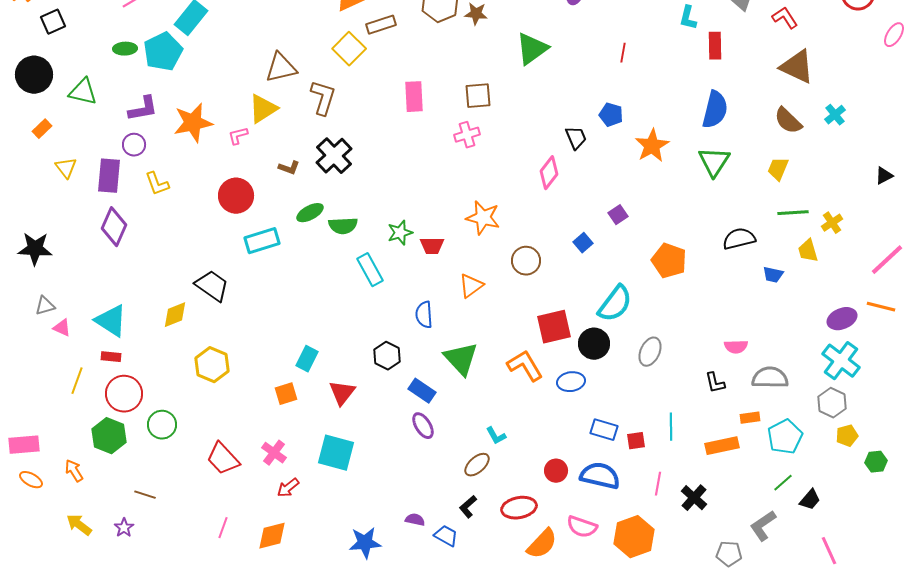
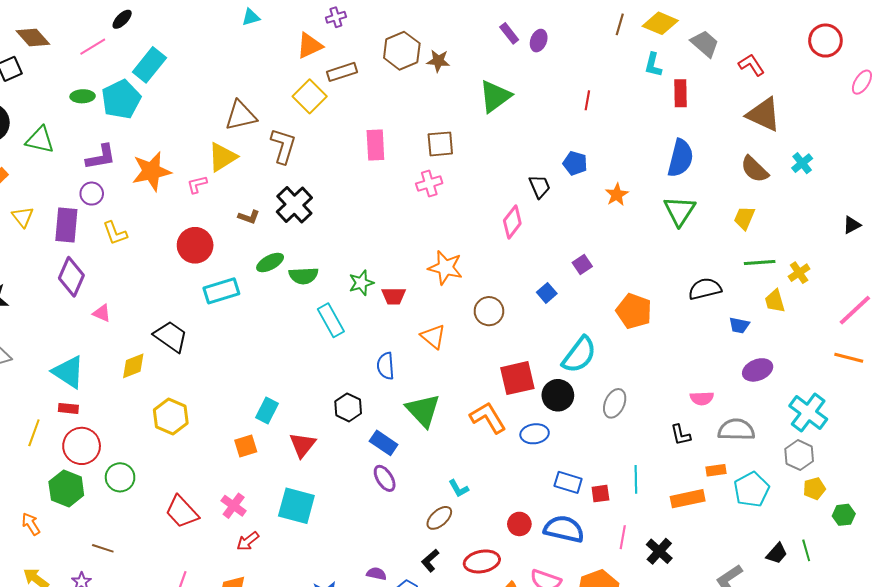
orange star: (652, 146) -> (617, 195), size x0.7
orange triangle: (471, 286) -> (433, 336), turned -44
purple ellipse: (842, 319) -> (758, 370), moved
pink triangle: (62, 328) -> (102, 313), moved
green line: (783, 483) -> (806, 550), moved, turned -65

